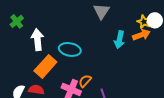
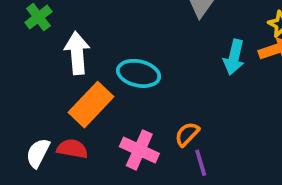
orange semicircle: (85, 81) -> (187, 134), moved

